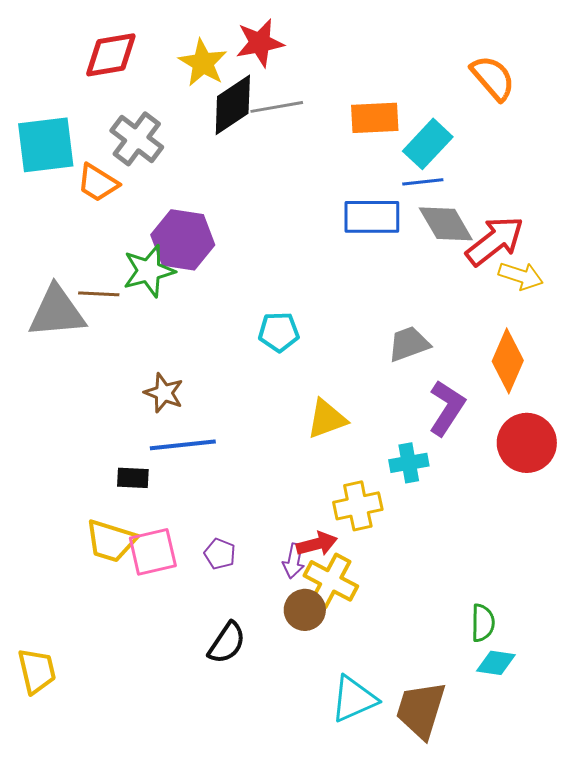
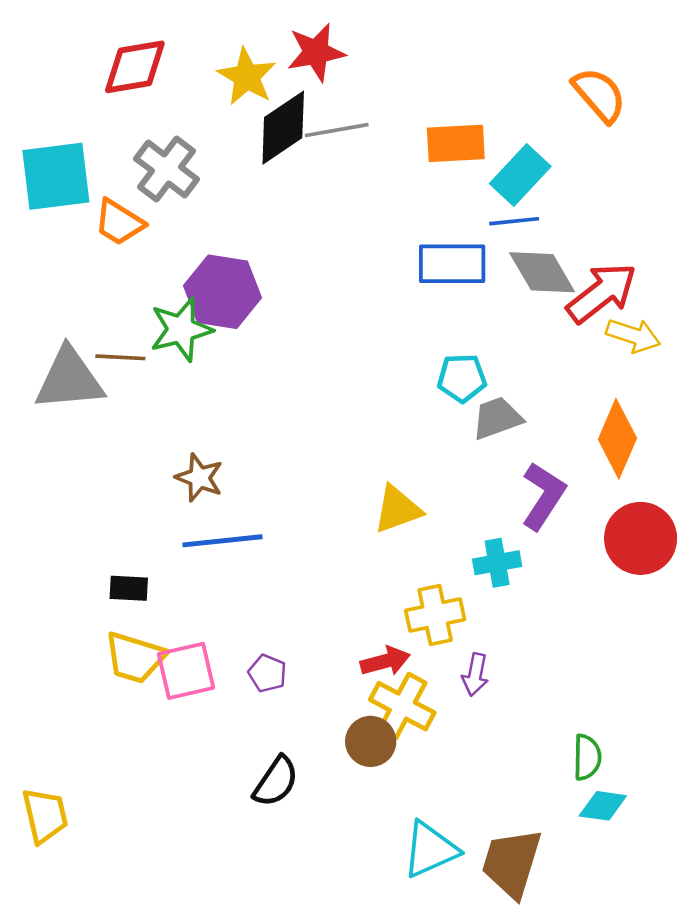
cyan pentagon: (279, 332) -> (462, 378), moved
black rectangle: (133, 478) -> (129, 588), moved
purple arrow: (294, 561) -> (475, 675), moved

